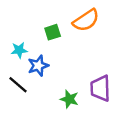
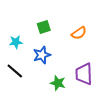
orange semicircle: (86, 20) -> (79, 33), moved, size x0.7
blue star: (38, 66) -> (42, 55), moved

